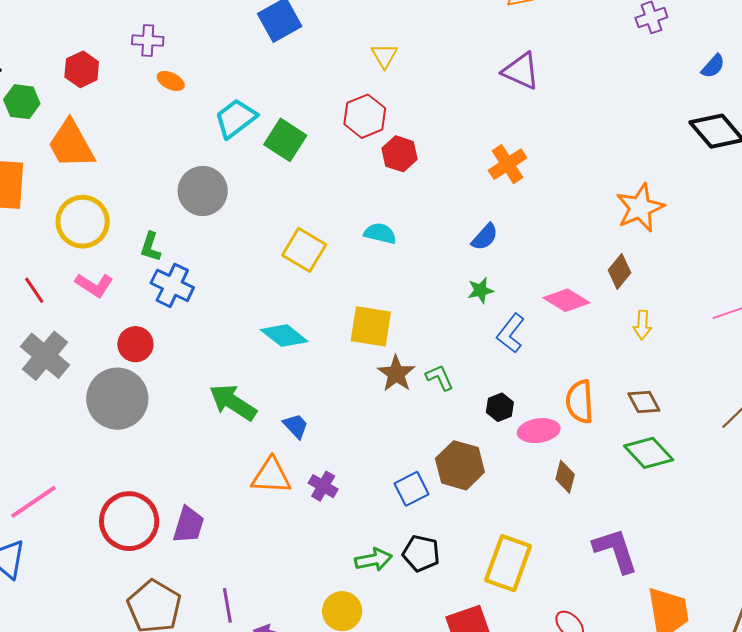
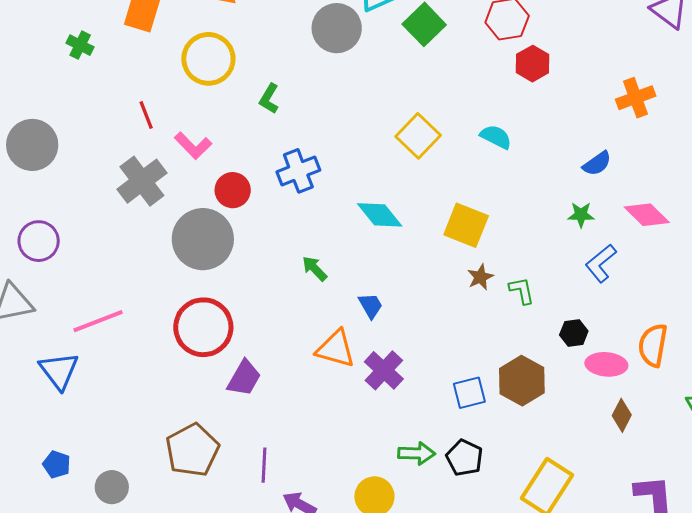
gray circle: (203, 191) -> (337, 28), moved
pink L-shape: (94, 285) -> (193, 146), moved
blue cross: (172, 285) -> (298, 171), moved, turned 30
pink diamond: (566, 300) -> (647, 215), moved
brown star: (396, 374) -> (480, 277), size x0.7
green arrow: (233, 402) -> (315, 269), size x0.6
purple cross: (323, 486) -> (384, 370), size x1.4
red circle: (129, 521) -> (203, 327), moved

